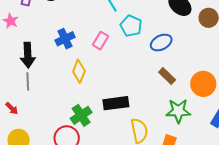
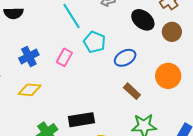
yellow diamond: (79, 71) -> (30, 90), moved, turned 75
orange circle: (203, 84) -> (168, 76), moved

